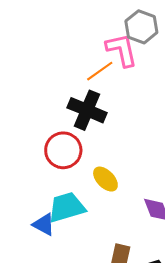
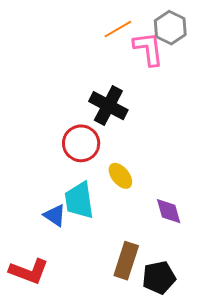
orange line: (100, 71) -> (118, 29), moved
cyan trapezoid: (67, 207) -> (79, 200), turned -87

